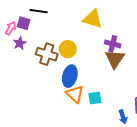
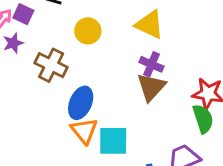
yellow triangle: (93, 19) -> (150, 24), moved
yellow circle: (68, 49) -> (88, 31), moved
cyan square: (95, 98) -> (113, 141), size x1.5

